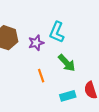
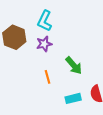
cyan L-shape: (57, 32) -> (45, 21), moved

